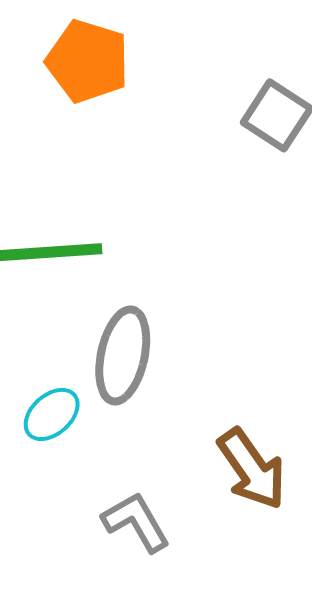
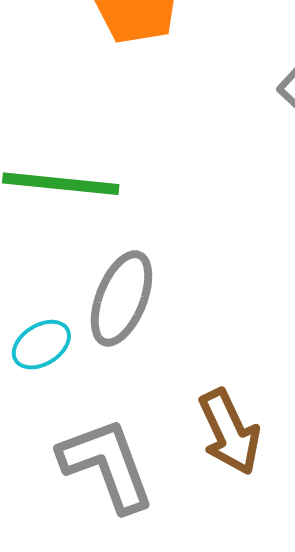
gray L-shape: (136, 522) -> (107, 465), size x1.5

